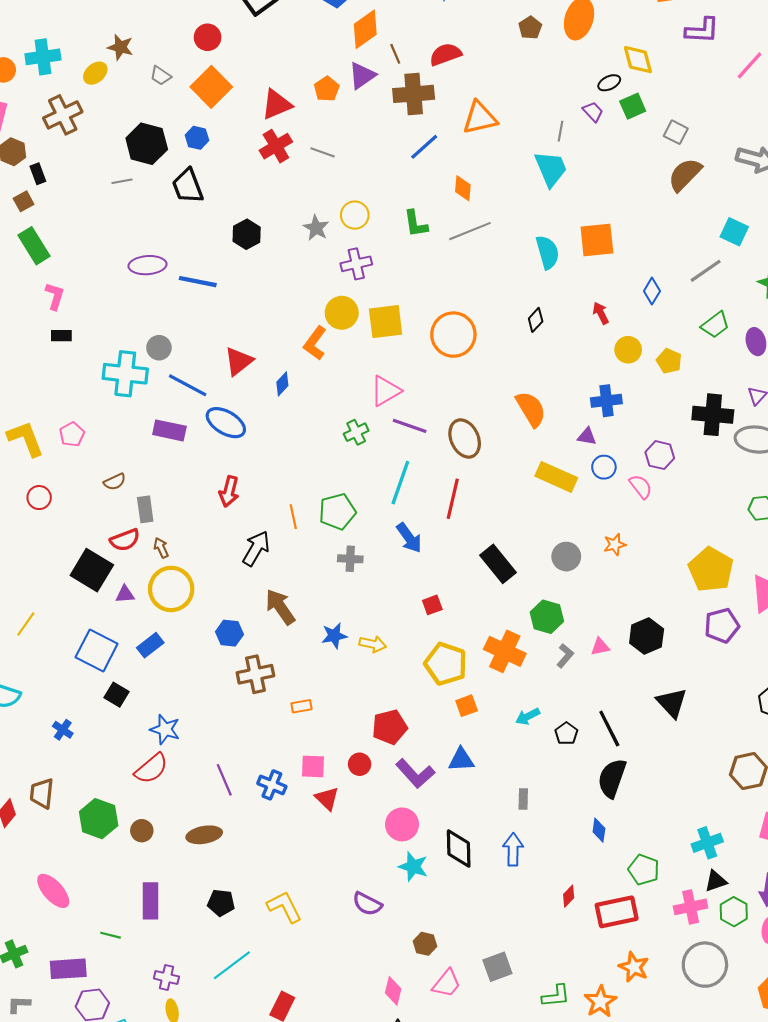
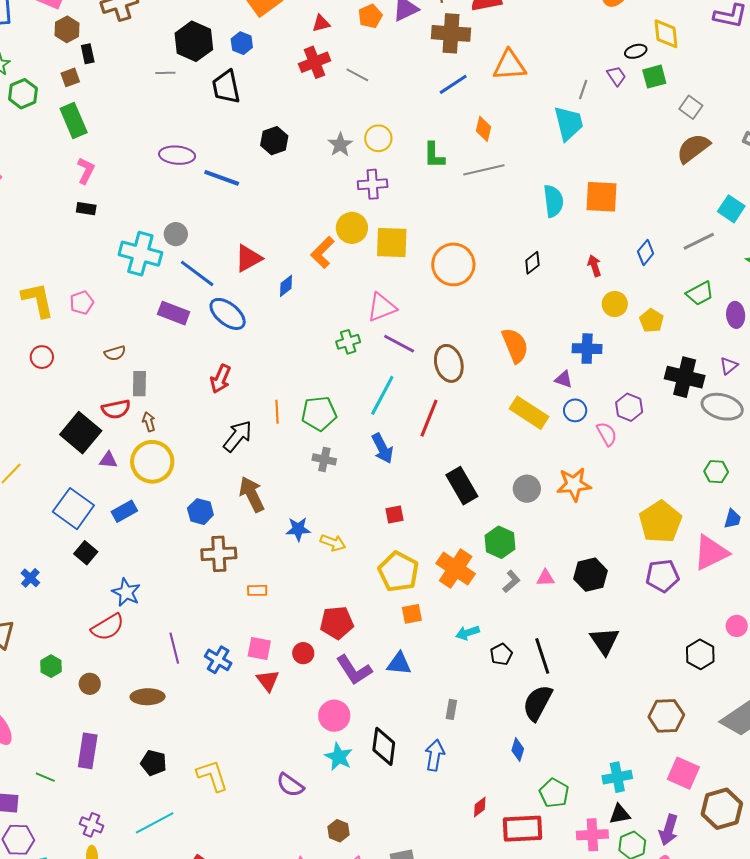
red triangle: (277, 104) -> (321, 23), size x0.6
orange star: (615, 544) -> (574, 484), size x1.6
green hexagon: (99, 819) -> (51, 666), size x0.6

